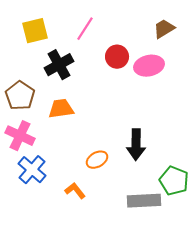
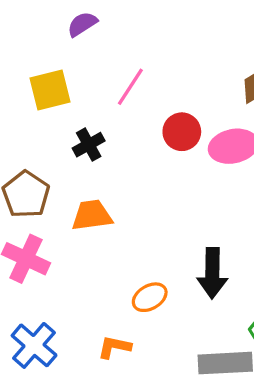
black cross: (59, 65) -> (89, 145), size x0.7
blue cross: (32, 170) -> (34, 345), moved
orange L-shape: (75, 191) -> (114, 347), turned -40

